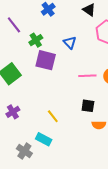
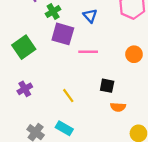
pink line: (87, 76) -> (88, 52), moved
cyan rectangle: (44, 139) -> (64, 128), moved

